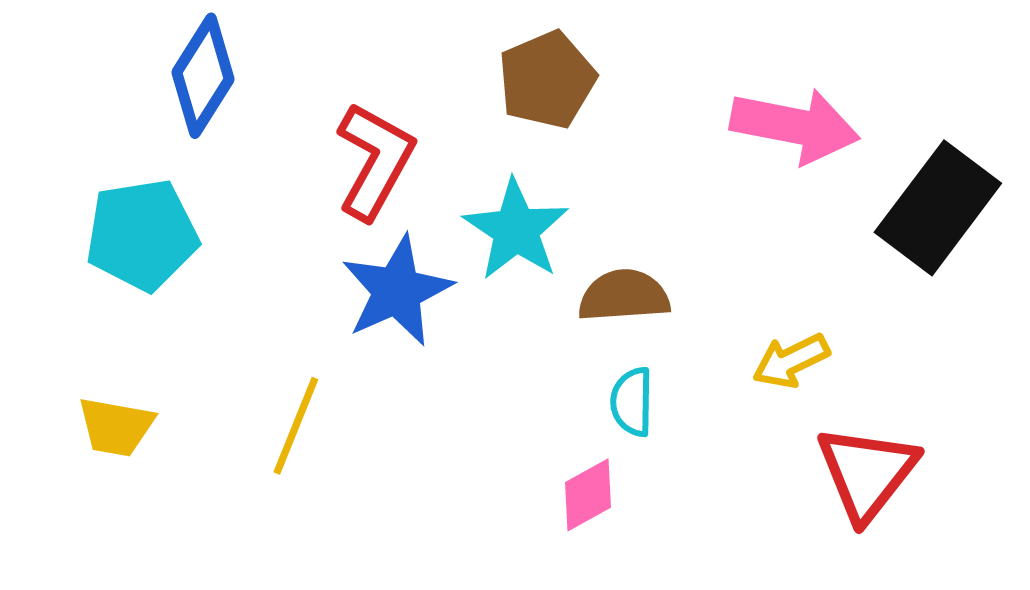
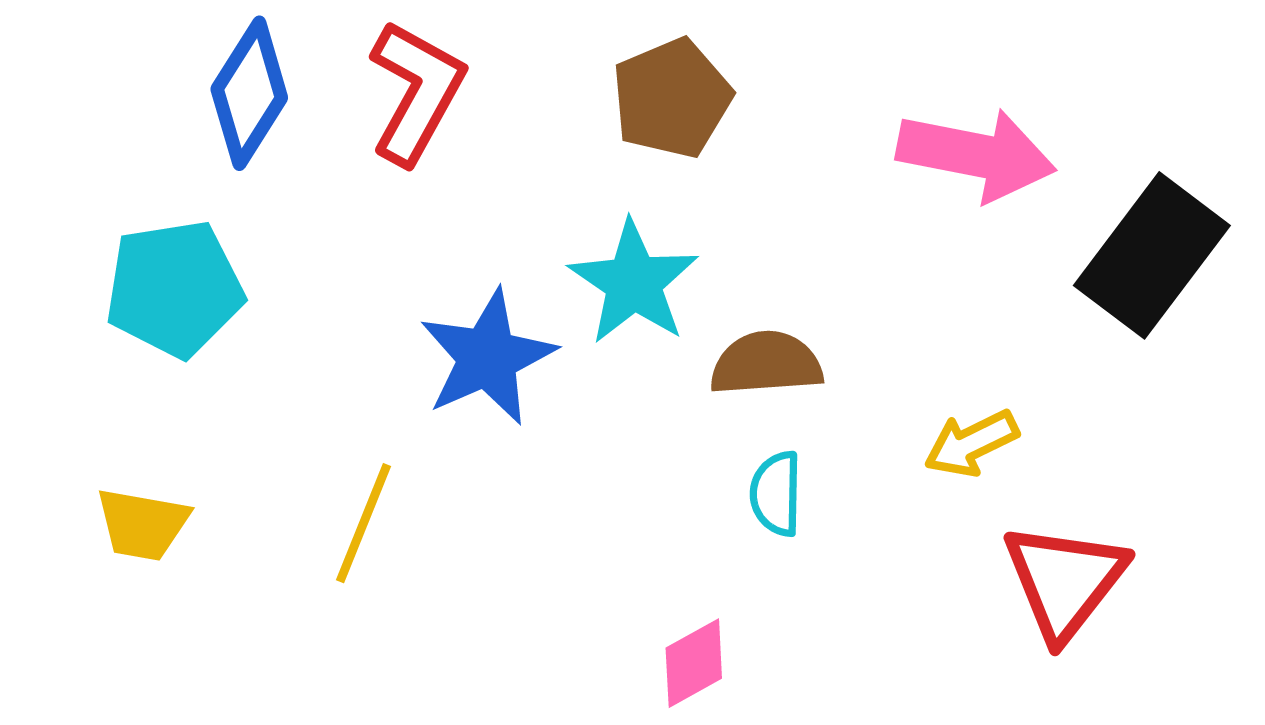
red L-shape: (375, 161) -> (416, 92), moved
pink diamond: (588, 495) -> (694, 663), moved

